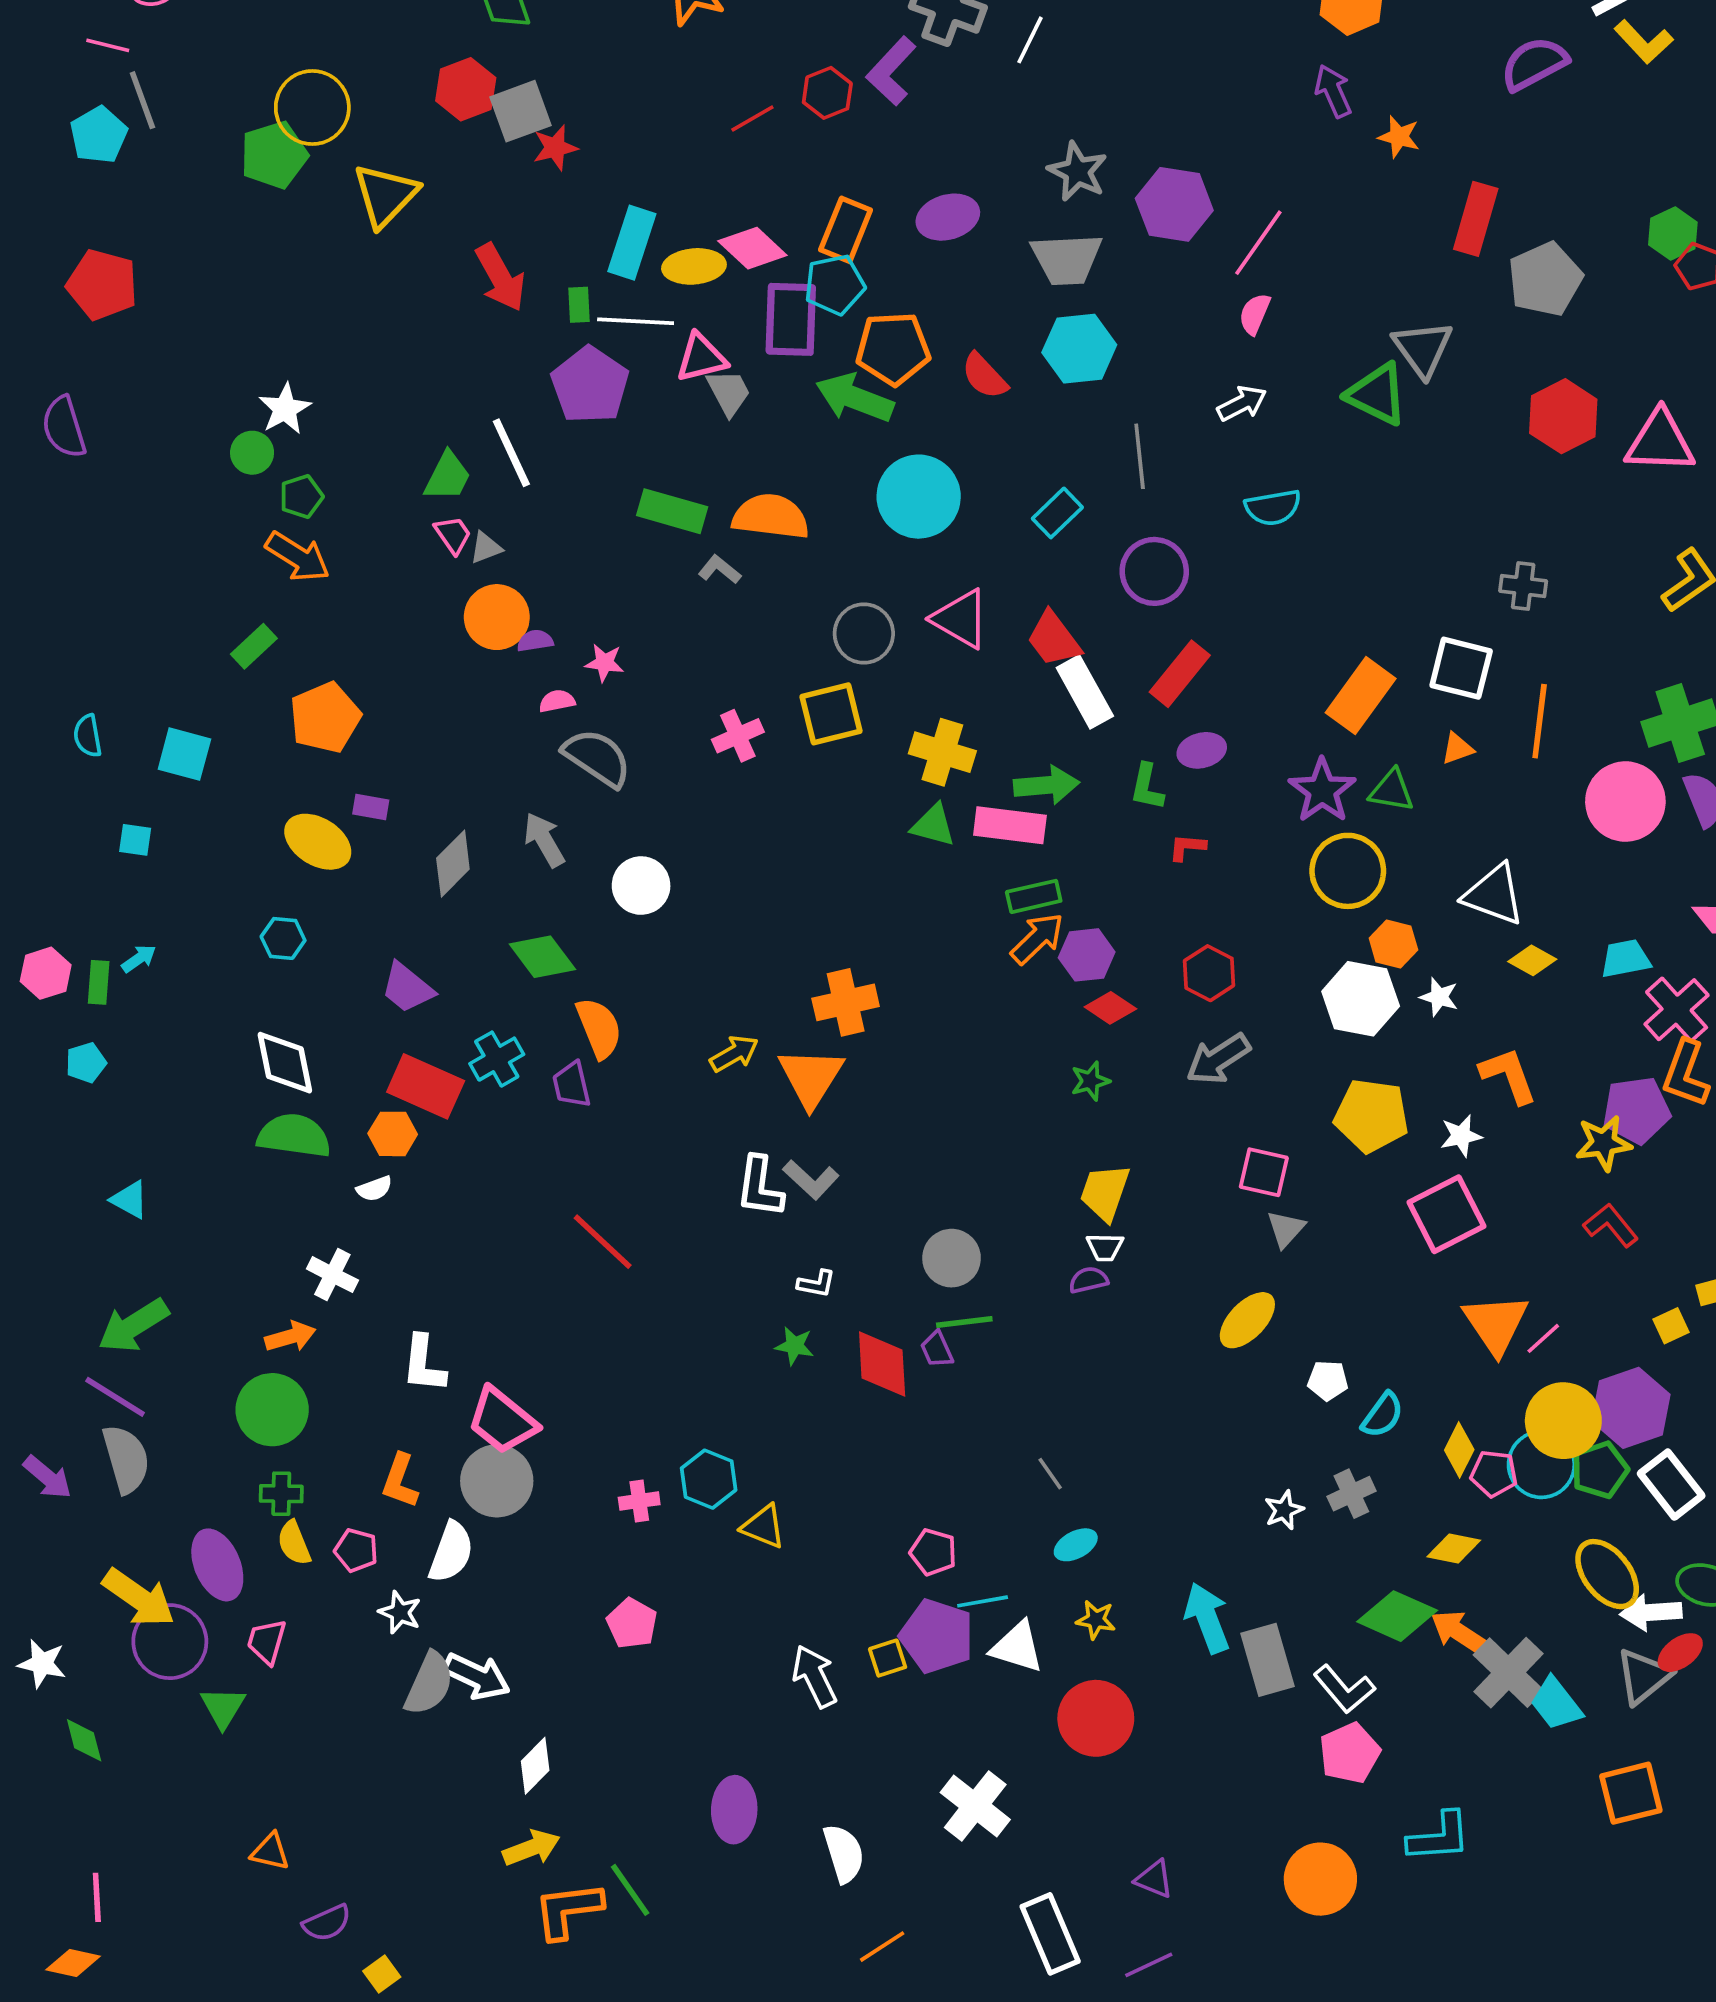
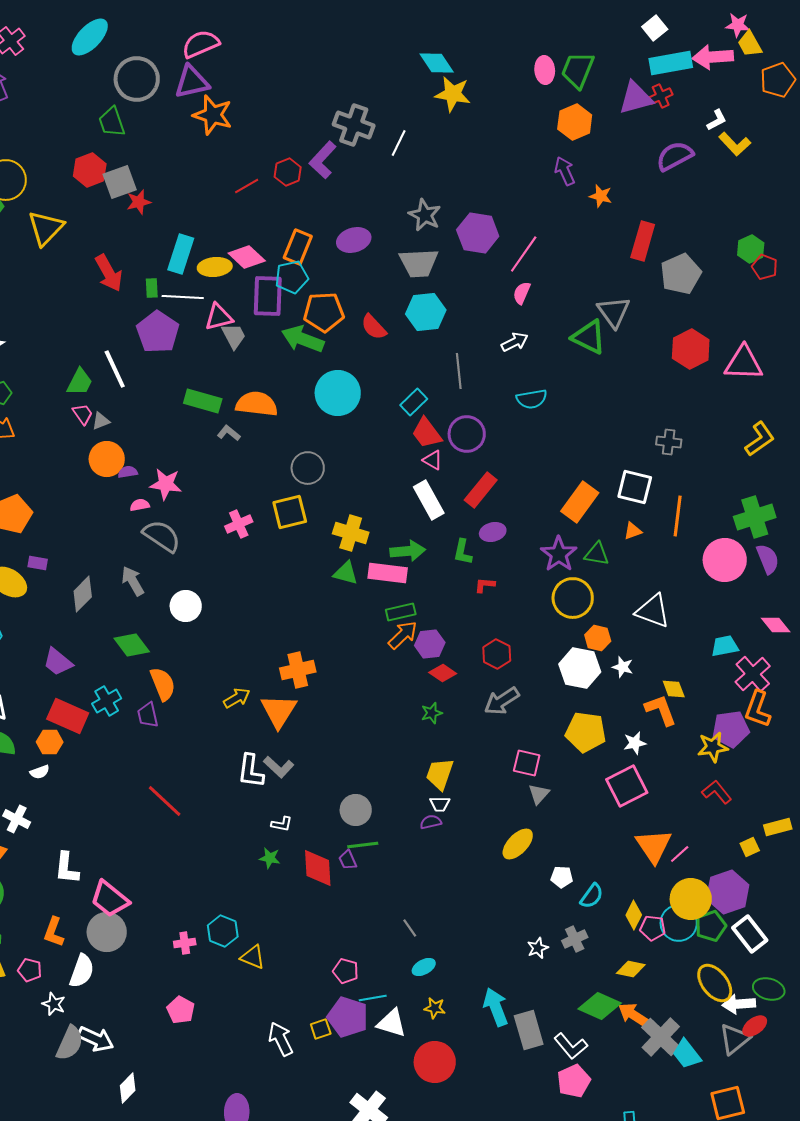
pink triangle: (961, 619) -> (433, 460), moved, size x0.6
red trapezoid: (1054, 639) -> (427, 433), moved
pink star: (605, 663) -> (166, 484), size x1.5
yellow diamond: (1532, 960) -> (674, 689), moved, turned 40

